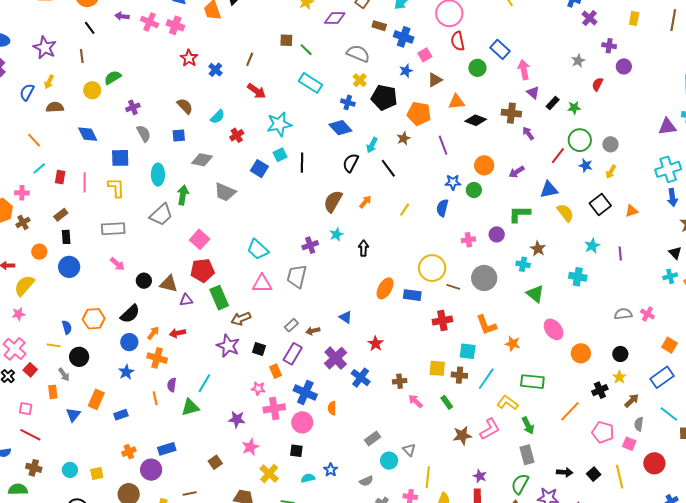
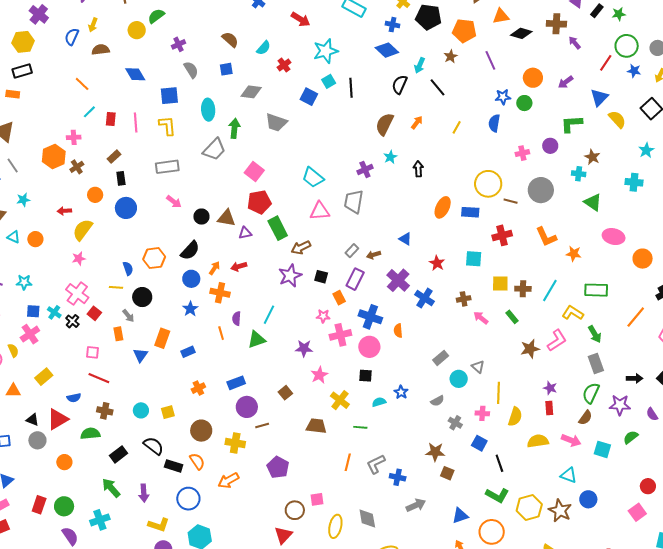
blue triangle: (549, 190) -> (599, 97), turned -30
pink ellipse: (554, 329) -> (614, 237), turned -35
purple star: (228, 346) -> (290, 276), turned 30
cyan square: (468, 351) -> (474, 259), moved
purple circle: (151, 470) -> (247, 407), moved

